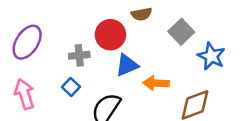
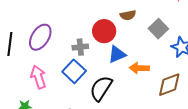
blue square: (71, 87) -> (74, 71), size x1.6

